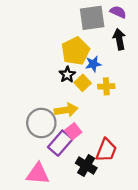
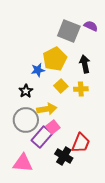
gray square: (92, 18) -> (69, 31), turned 30
black arrow: (119, 39) -> (85, 64), moved
blue star: (93, 64) -> (38, 70), moved
black star: (67, 75) -> (26, 91), moved

